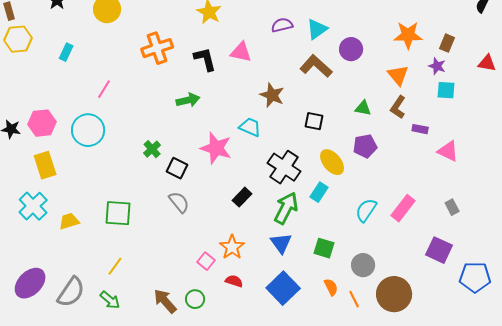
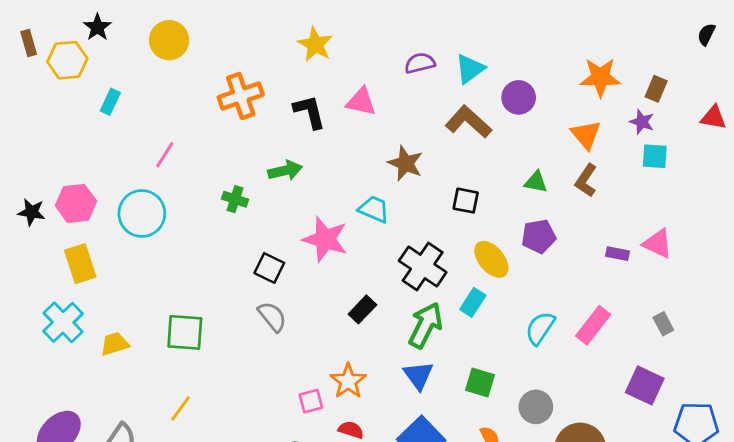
yellow hexagon: (18, 39) -> (67, 60), moved
purple rectangle: (420, 129) -> (617, 254), moved
green cross: (152, 149) -> (235, 199), moved, turned -30
pink square: (206, 261) -> (311, 401), turned 36

